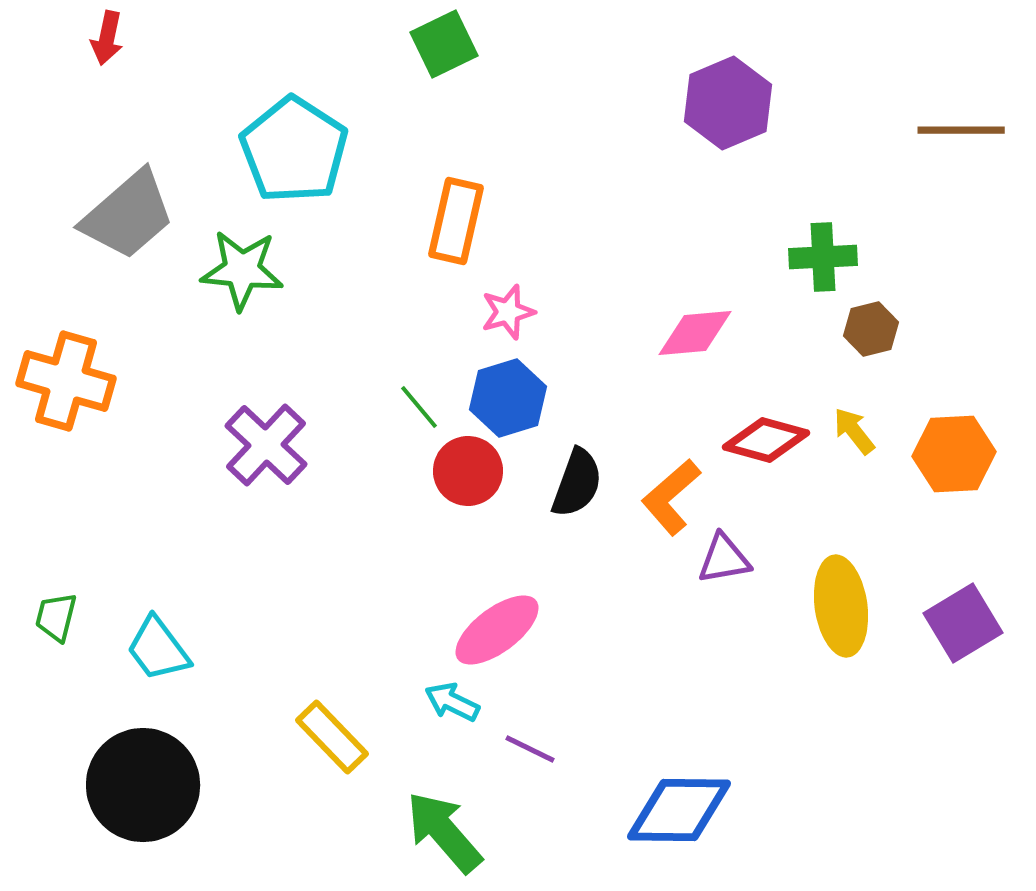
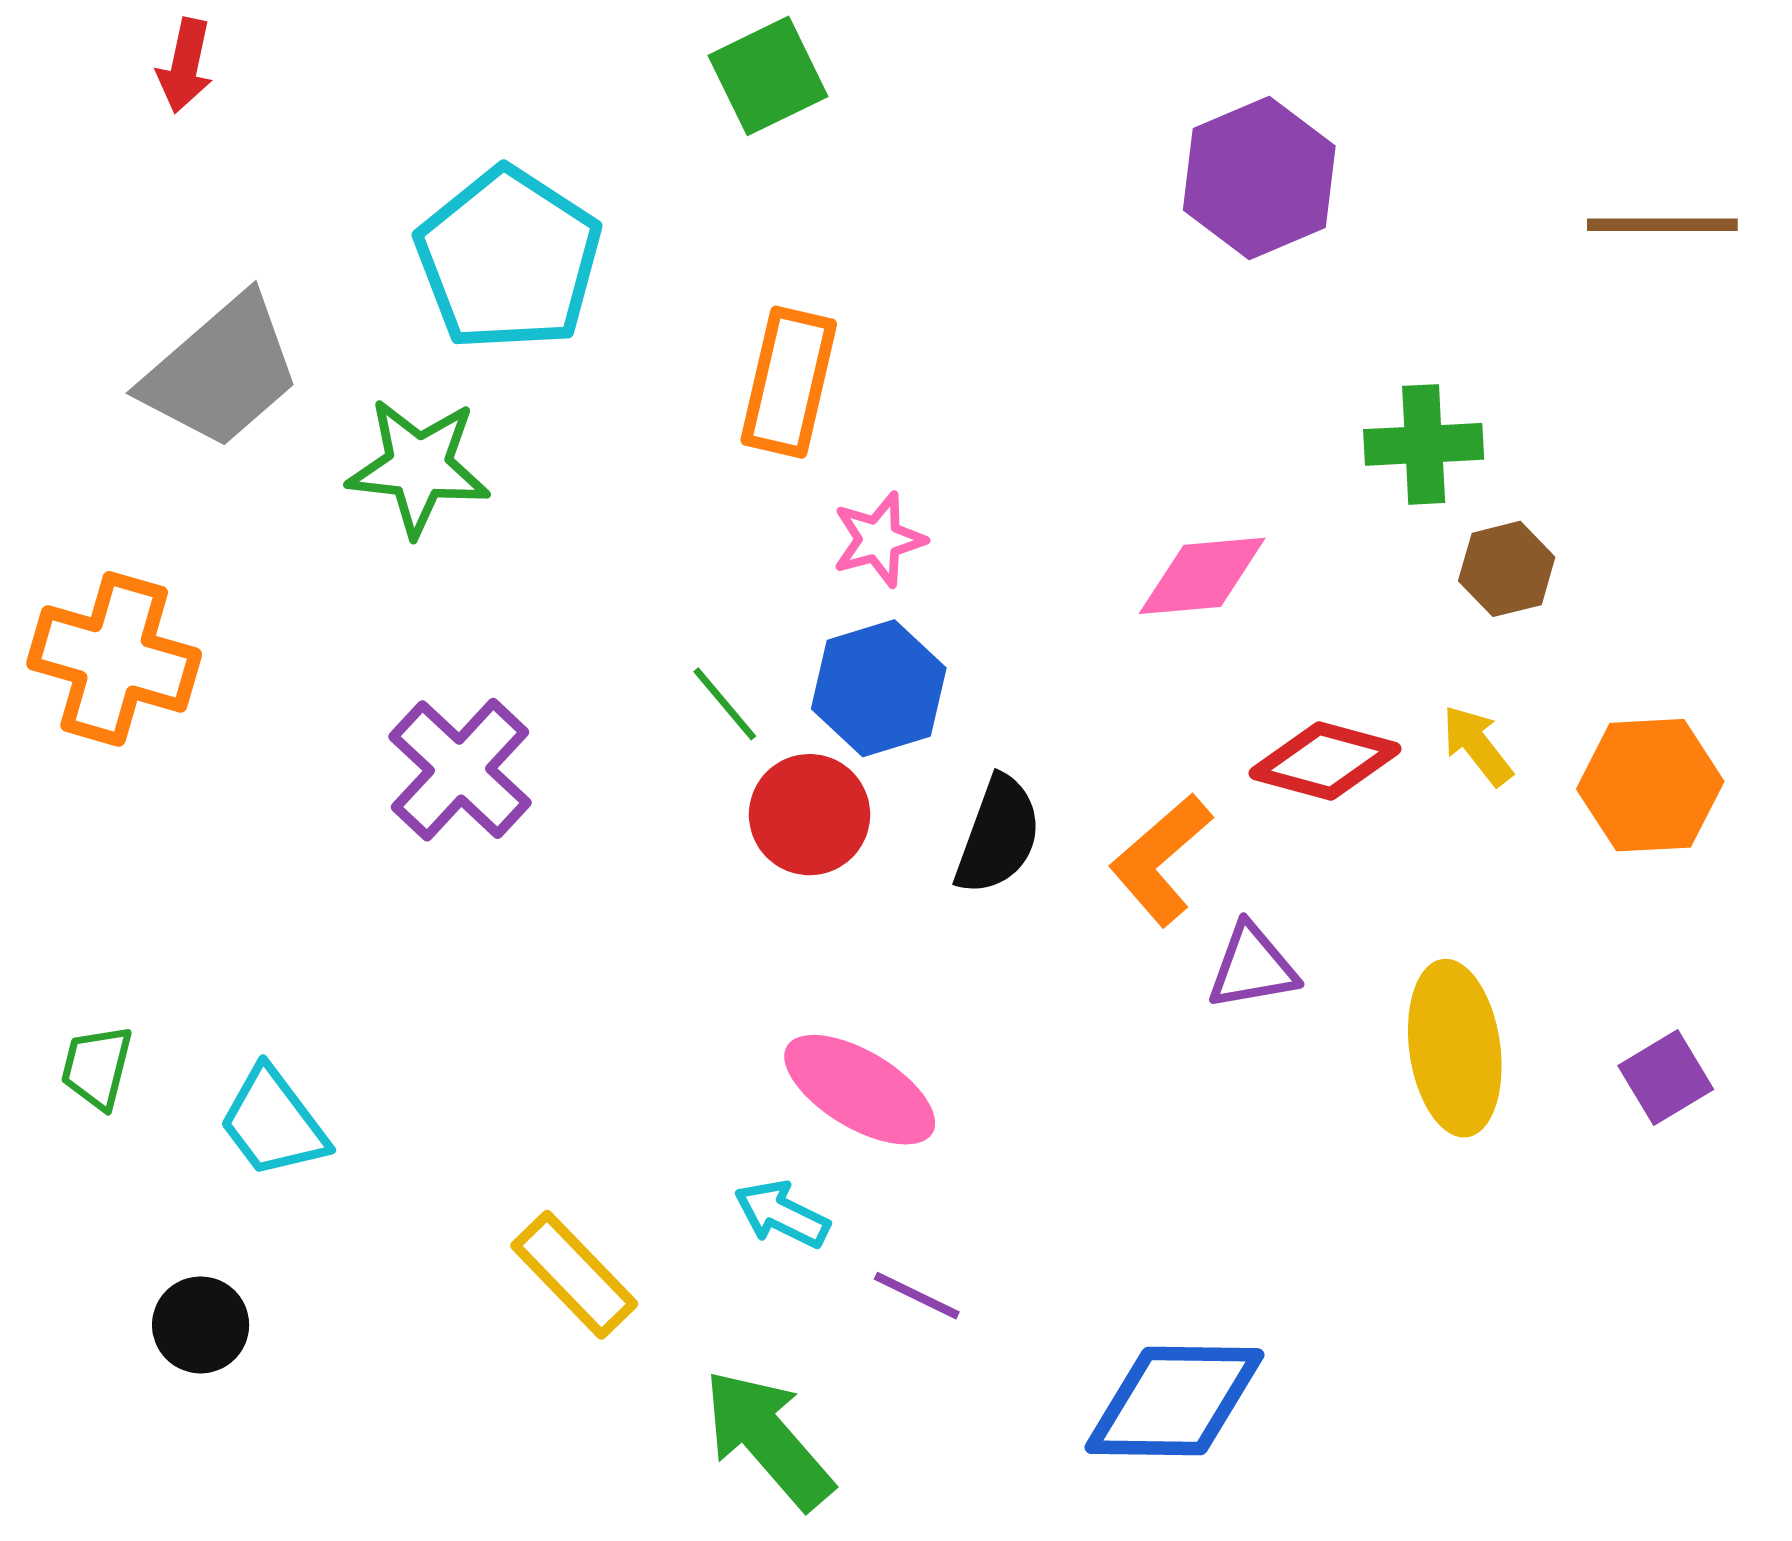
purple square: (963, 623) -> (1666, 1078), size x0.7
pink ellipse: (497, 630) -> (860, 1090), turned 68
black circle: (143, 785) -> (201, 1325), moved, size x0.5

